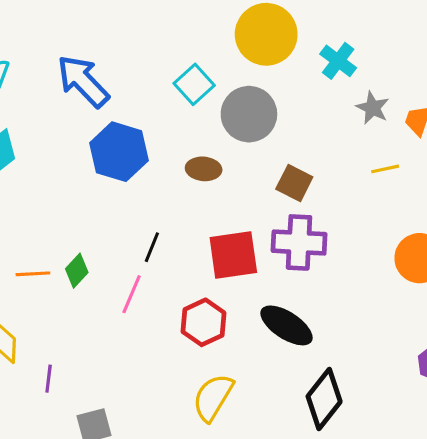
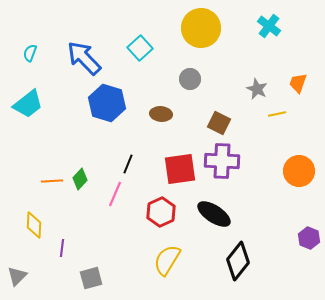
cyan cross: (338, 61) -> (269, 26), moved
cyan square: (194, 84) -> (140, 48), moved
gray star: (373, 108) -> (257, 89), moved
gray circle: (249, 114) -> (190, 79), size x0.6

